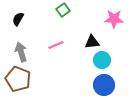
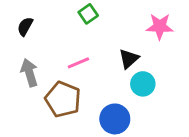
black triangle: (92, 42) -> (129, 59), turned -35
brown pentagon: (18, 79) -> (63, 99), moved
blue circle: (104, 85) -> (115, 119), moved

